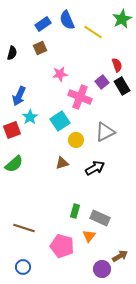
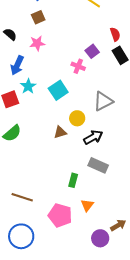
black semicircle: (12, 53) -> (10, 34), moved, turned -64
pink star: (60, 74) -> (37, 43), moved
purple square: (102, 82) -> (92, 51), moved
pink cross: (80, 97) -> (78, 66), size x0.6
yellow circle: (76, 140) -> (77, 118), moved
gray rectangle: (100, 218) -> (98, 165), moved
blue circle: (23, 267) -> (21, 236), size x1.6

